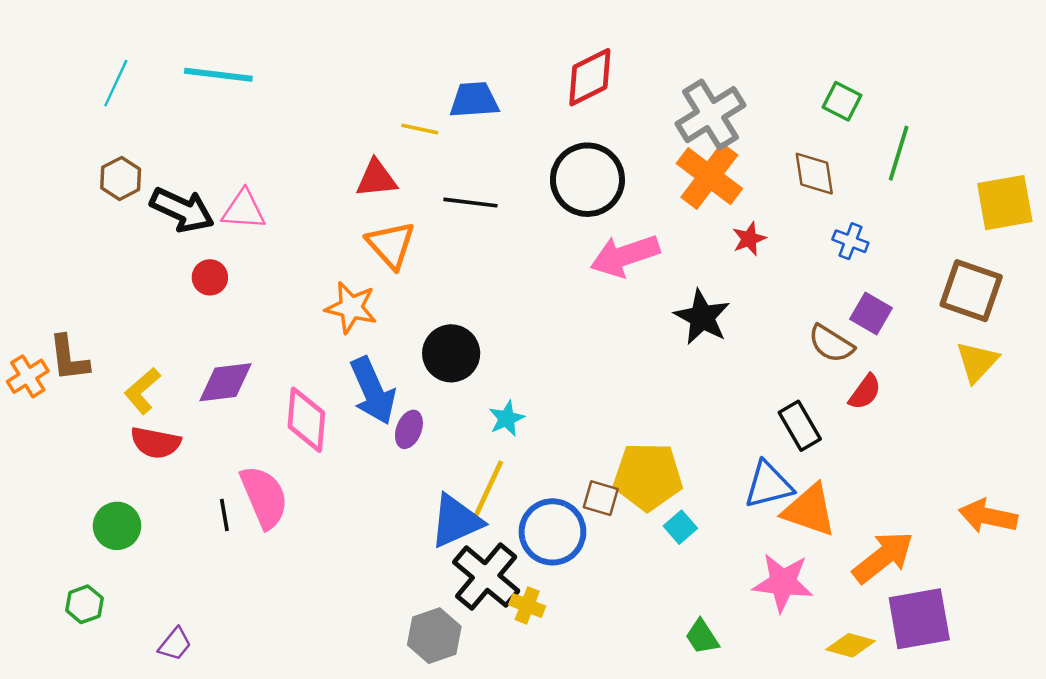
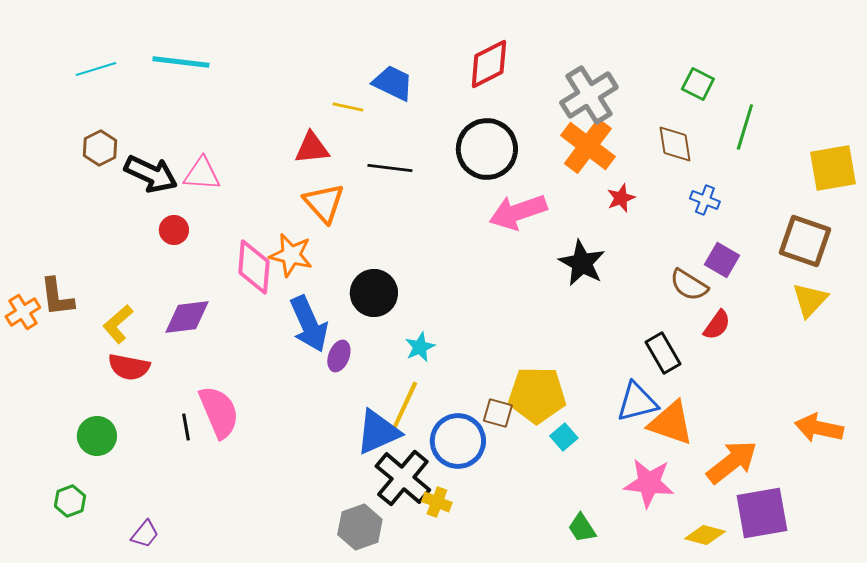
cyan line: (116, 83) -> (96, 69), turned 48
blue trapezoid: (474, 100) -> (393, 83), turned 30
pink diamond: (306, 420) -> (254, 267), moved

